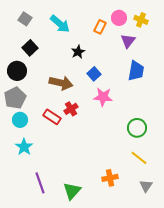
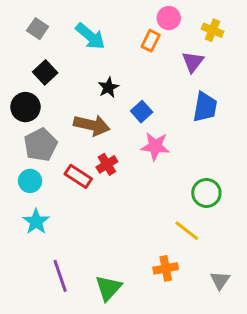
pink circle: (119, 18) -> (169, 18), moved
black star: (78, 52) -> (108, 87), moved
gray pentagon: (15, 98) -> (41, 145), moved
yellow line: (139, 158) -> (187, 231), moved

